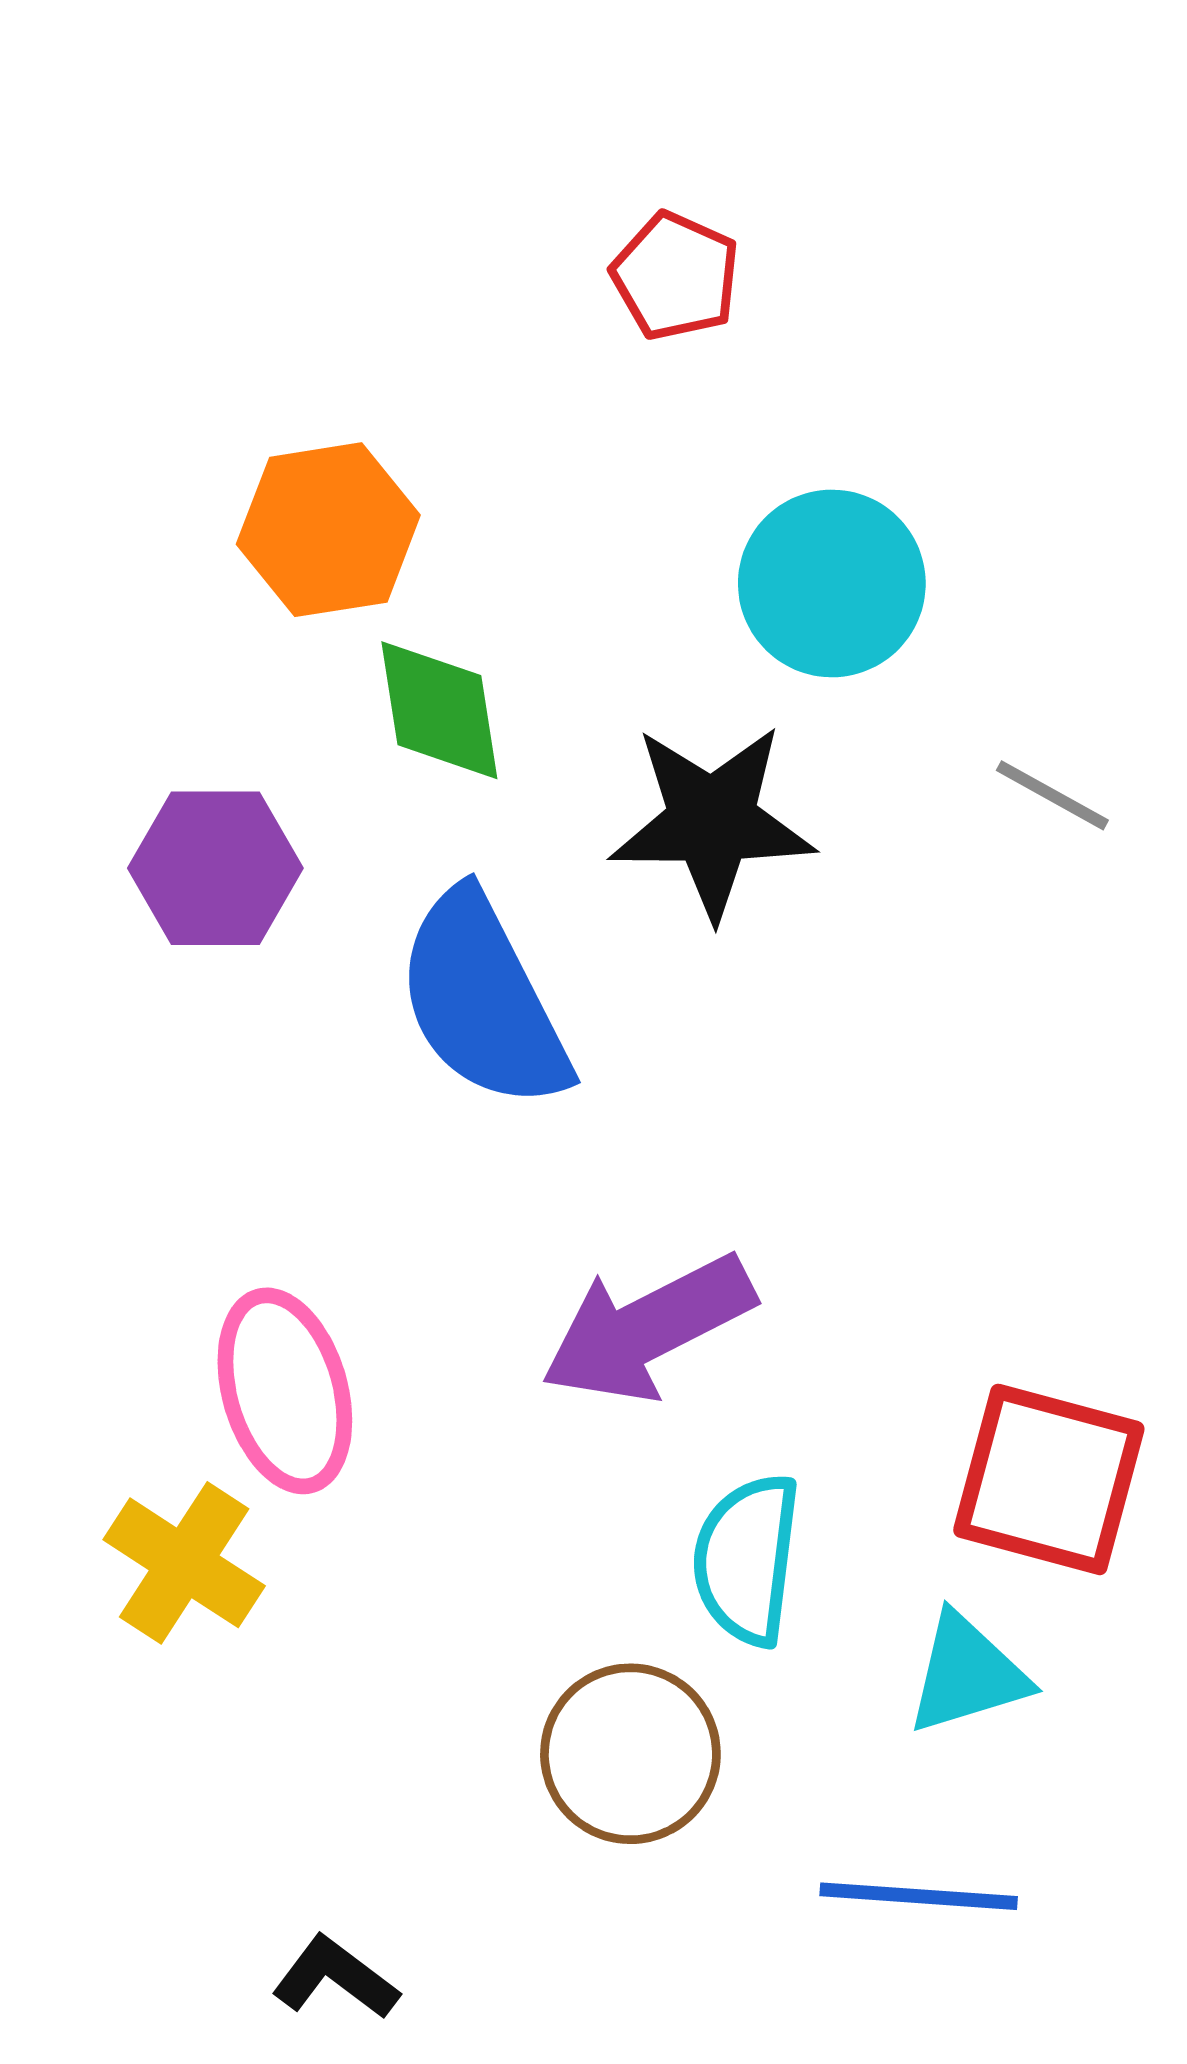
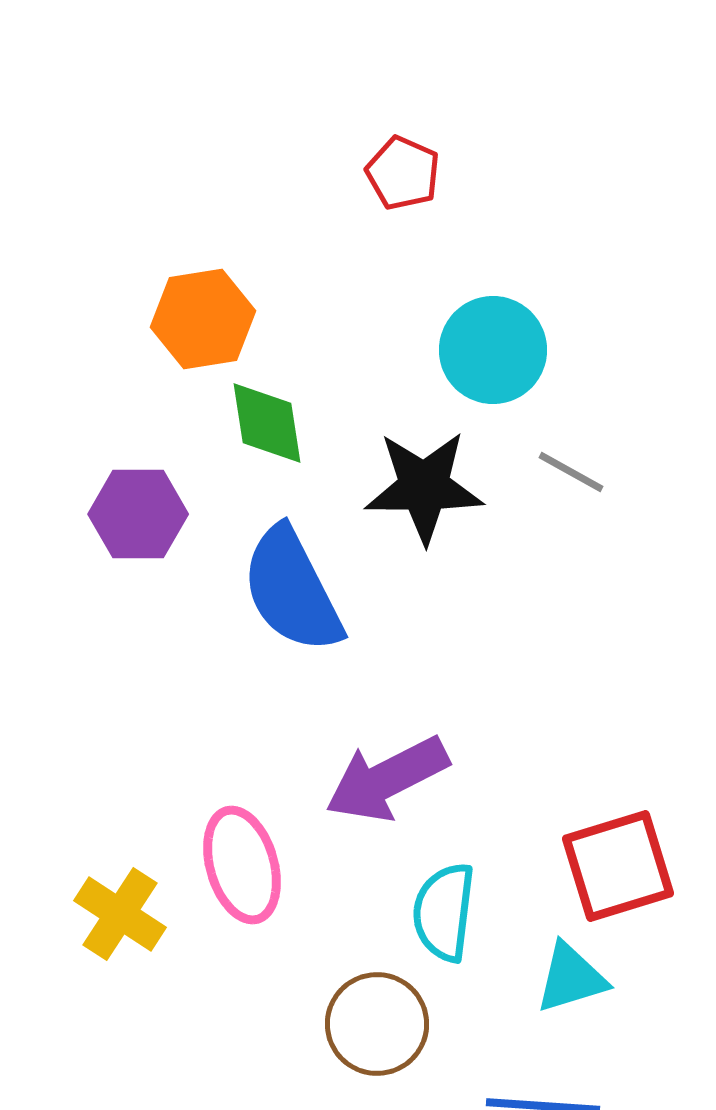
gray line: (1052, 795) -> (571, 472), moved
pink ellipse: (285, 1391) -> (242, 865), moved
red square: (1049, 1479) -> (618, 866), turned -32

